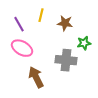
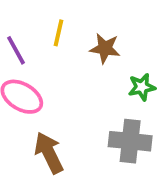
gray cross: (66, 60) -> (130, 141), moved

